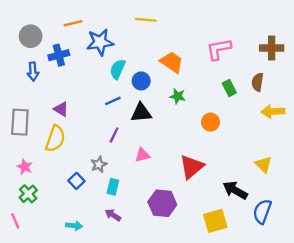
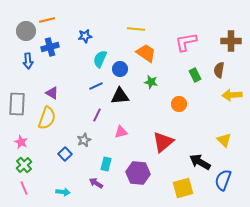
yellow line: (146, 20) -> (136, 29), moved
orange line: (73, 23) -> (47, 20), moved
blue star: (100, 42) -> (85, 36), size x0.6
cyan rectangle: (113, 187) -> (106, 164), moved
pink line: (15, 221) -> (24, 188), moved

